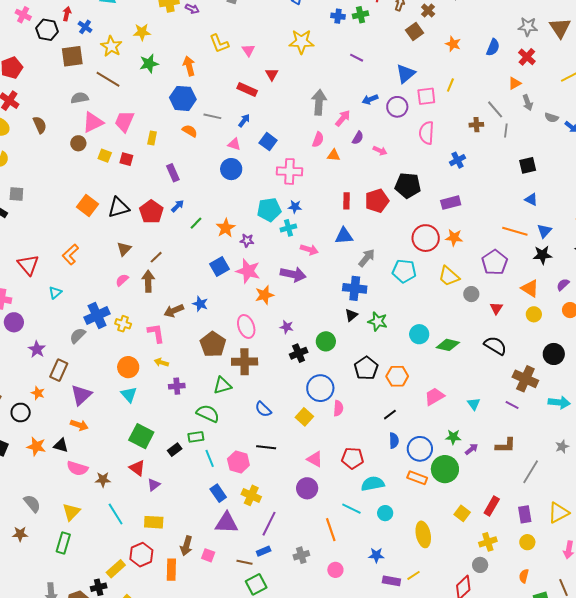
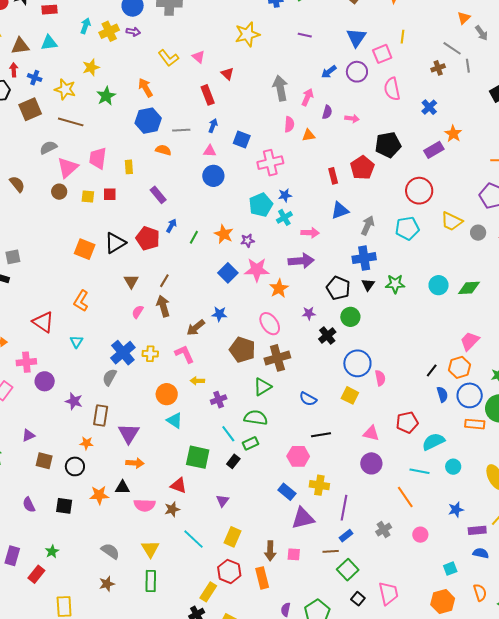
red rectangle: (247, 90) -> (208, 95), turned 60
orange star: (454, 238) -> (453, 134), moved, turned -30
black pentagon: (366, 368) -> (338, 288), moved
orange hexagon: (397, 376) -> (460, 367), moved
cyan line: (210, 458) -> (228, 434), moved
red triangle: (137, 468) -> (179, 485), moved
yellow rectangle: (154, 522) -> (232, 537), turned -54

